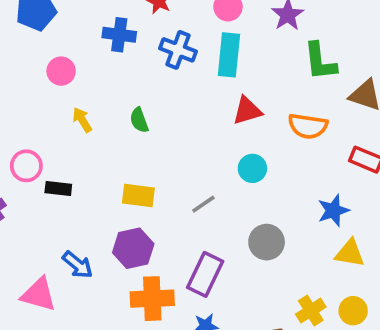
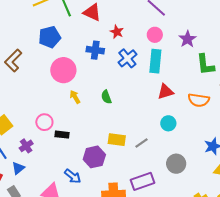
blue cross: (178, 50) -> (127, 58), turned 30
pink circle: (61, 71) -> (63, 70), size x1.6
yellow rectangle: (138, 196) -> (117, 140), moved
purple hexagon: (133, 248) -> (94, 157), moved
purple rectangle: (205, 274) -> (143, 181), turned 45

